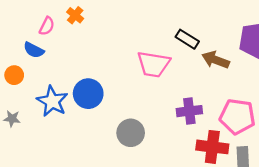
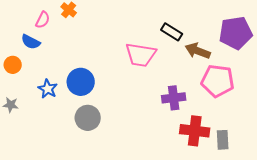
blue star: (52, 101) -> (48, 89), size x0.7
pink pentagon: (237, 116) -> (218, 81), moved
gray circle: (131, 133) -> (88, 118), moved

